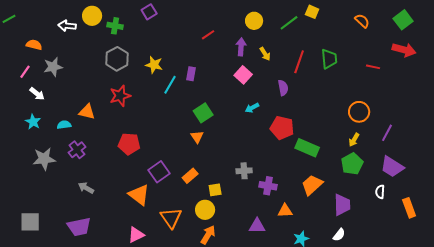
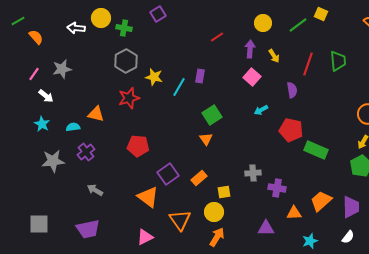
orange semicircle: (34, 45) -> (36, 37), moved, turned 35
yellow star: (154, 65) -> (154, 77), moved
orange trapezoid: (312, 185) -> (321, 201), moved

